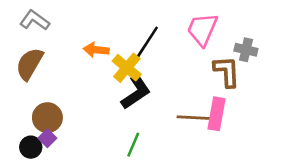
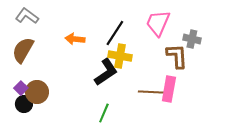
yellow cross: (127, 68) -> (120, 56), moved, turned -30
purple square: (47, 138) -> (21, 88), moved
black circle: (31, 147) -> (24, 104), moved

